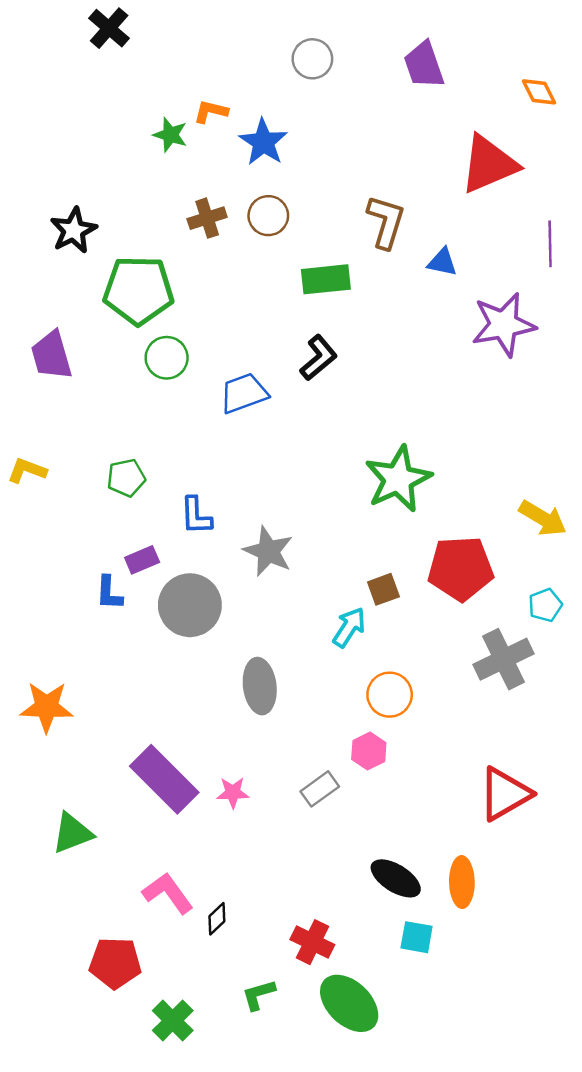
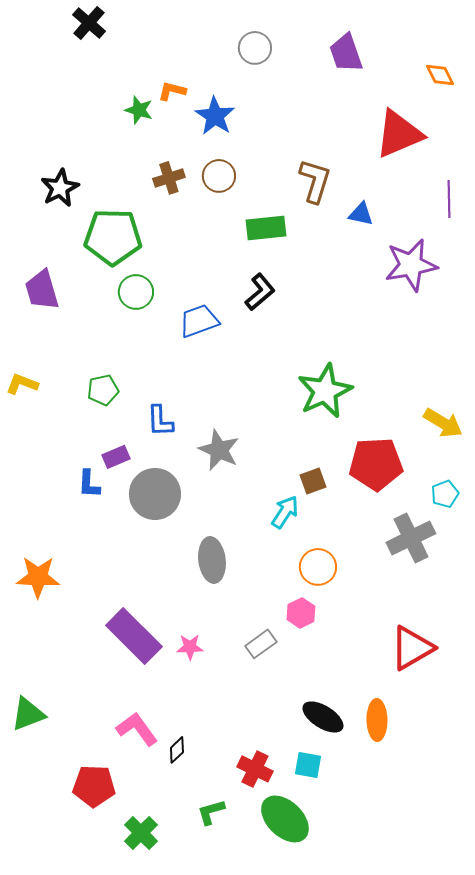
green triangle: (72, 833) -> (28, 714), moved
cyan square: (417, 937) -> (308, 765), moved

